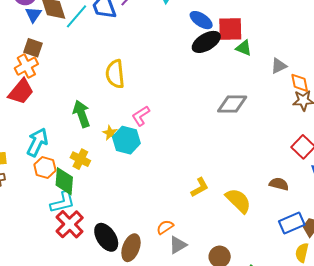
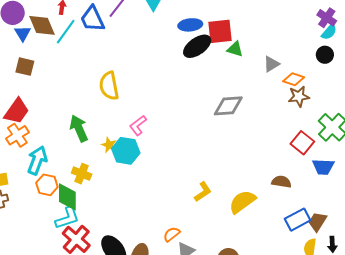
blue ellipse: (201, 20) -> (190, 25), turned -35
orange cross: (26, 66) -> (17, 135), moved
orange diamond: (300, 83) -> (294, 79), turned -55
yellow semicircle: (238, 201) -> (242, 202), turned -76

